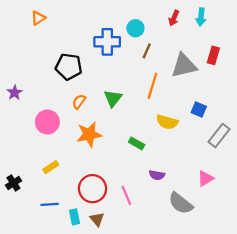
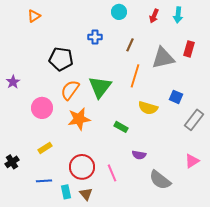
cyan circle: (135, 28) -> (119, 12), moved
blue cross: (107, 42) -> (95, 37), size x0.6
green triangle: (113, 98) -> (100, 87), size x1.4
orange semicircle: (79, 102) -> (70, 90), size x1.5
pink triangle: (205, 178) -> (192, 161), moved

